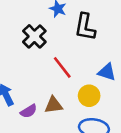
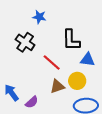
black L-shape: (85, 27) -> (71, 40), moved
brown triangle: (54, 105) -> (57, 86), moved

